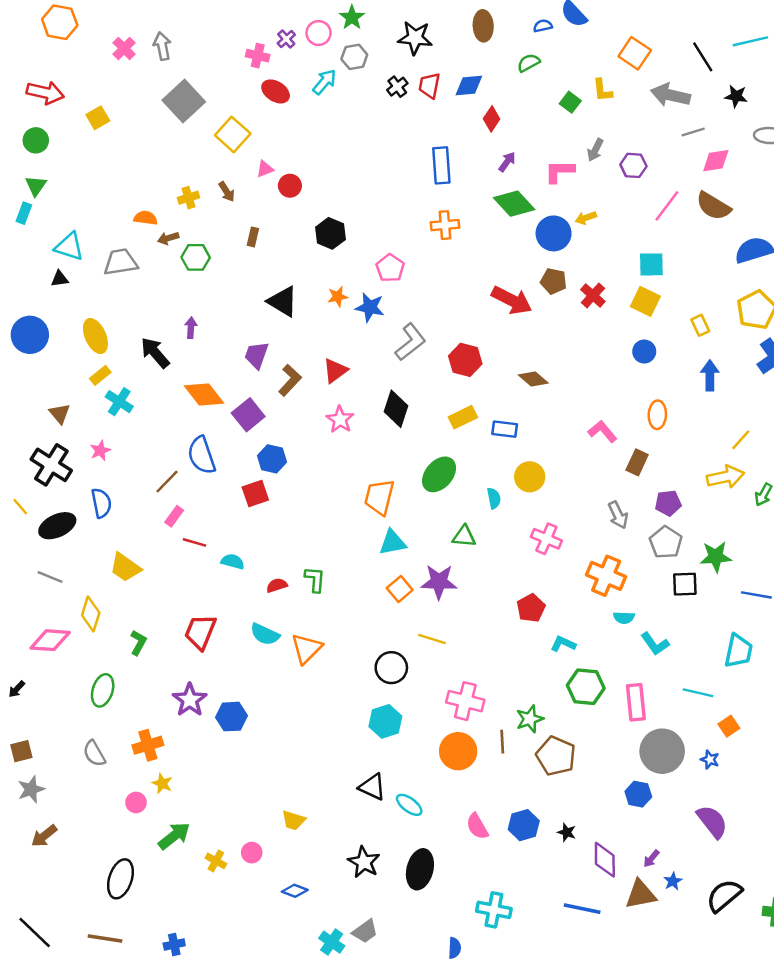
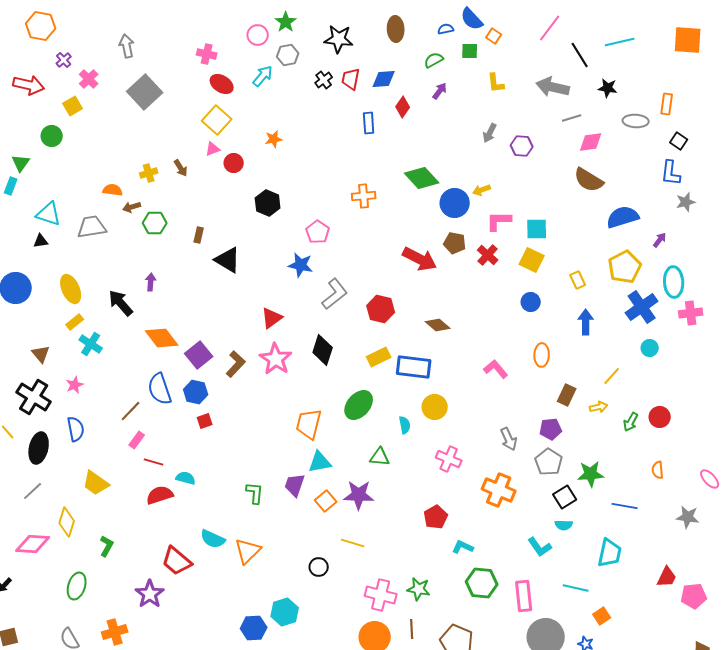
purple cross: (286, 39) -> (64, 60), moved
pink cross: (124, 48) -> (89, 79), moved
orange square: (635, 53) -> (494, 36), moved, size x0.6
green square: (570, 102) -> (470, 51), moved, turned -36
yellow square: (233, 134) -> (217, 120), moved
green circle: (36, 140) -> (52, 136), moved
purple arrow: (507, 162) -> (440, 91), moved
blue rectangle: (441, 165) -> (369, 123), moved, size x0.7
pink L-shape: (560, 171) -> (499, 221), moved
pink line: (667, 206) -> (550, 28), moved
brown rectangle: (253, 237) -> (199, 235), moved
orange star: (338, 297) -> (274, 139), moved
purple trapezoid: (256, 355) -> (295, 485), moved
brown L-shape: (290, 380) -> (236, 364), moved
pink star: (340, 420) -> (276, 359), size x1.4
blue rectangle: (505, 429) -> (414, 367), size x1.6
blue hexagon: (272, 459) -> (196, 392), moved
brown rectangle: (637, 462) -> (567, 395), moved
yellow arrow: (725, 477) -> (599, 407), size x0.6
red square: (255, 493) -> (205, 421), size x0.7
black ellipse: (57, 526) -> (39, 448), turned -52
gray line: (50, 577) -> (33, 491), turned -65
black square: (685, 584) -> (565, 497), turned -30
red semicircle: (277, 585) -> (160, 495), moved, size x1.5
cyan semicircle: (624, 618) -> (564, 525), moved
red trapezoid: (200, 632) -> (177, 561), moved, turned -72
black circle: (391, 668) -> (319, 567), size x0.7
blue hexagon: (231, 717) -> (254, 628), moved
green star: (530, 719) -> (419, 589), moved, turned 30
cyan hexagon: (385, 721) -> (285, 612), moved

